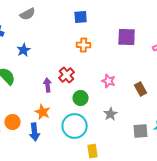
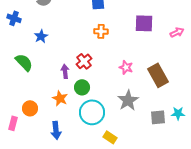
brown rectangle: (141, 89) -> (158, 75), size x1.6
green circle: (81, 98) -> (82, 87), moved
gray star: (111, 114) -> (128, 100), size x1.5
blue arrow: (35, 132) -> (56, 130), moved
yellow rectangle: (93, 151) -> (110, 137), turned -48

